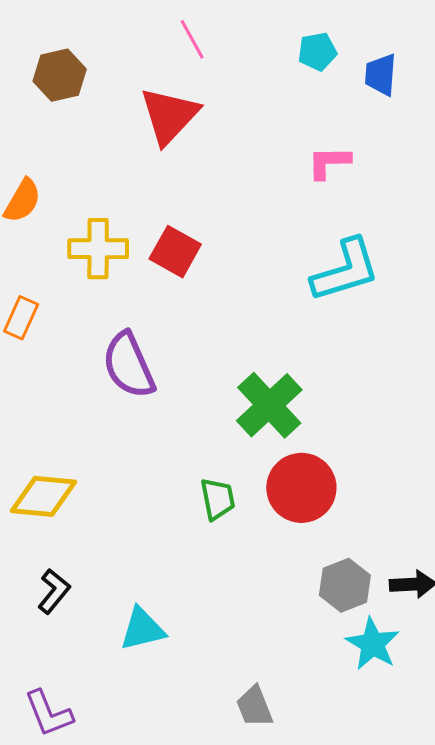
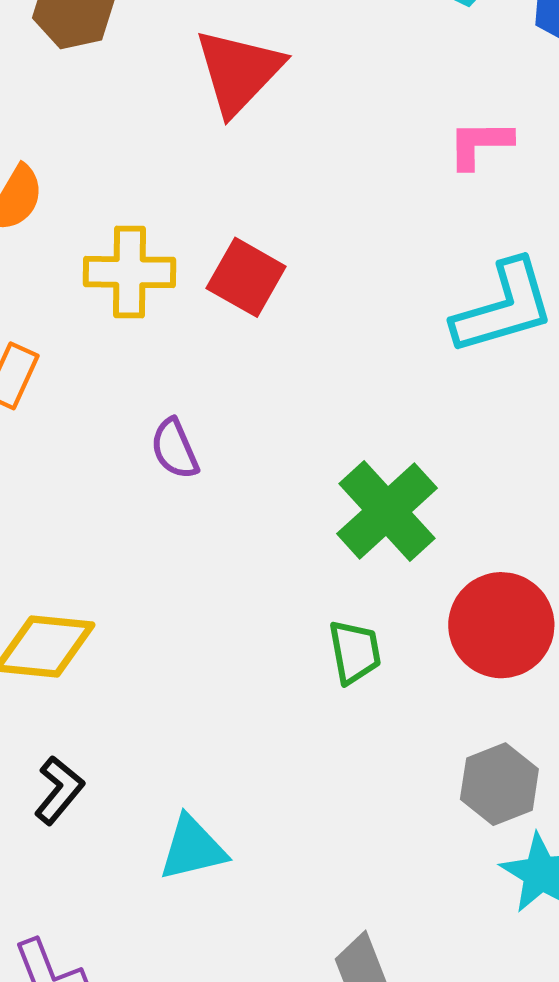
purple semicircle: (129, 365) -> (175, 449), size x0.6
red circle: (301, 488) -> (501, 625), moved
green trapezoid: (218, 499) -> (355, 652), moved

